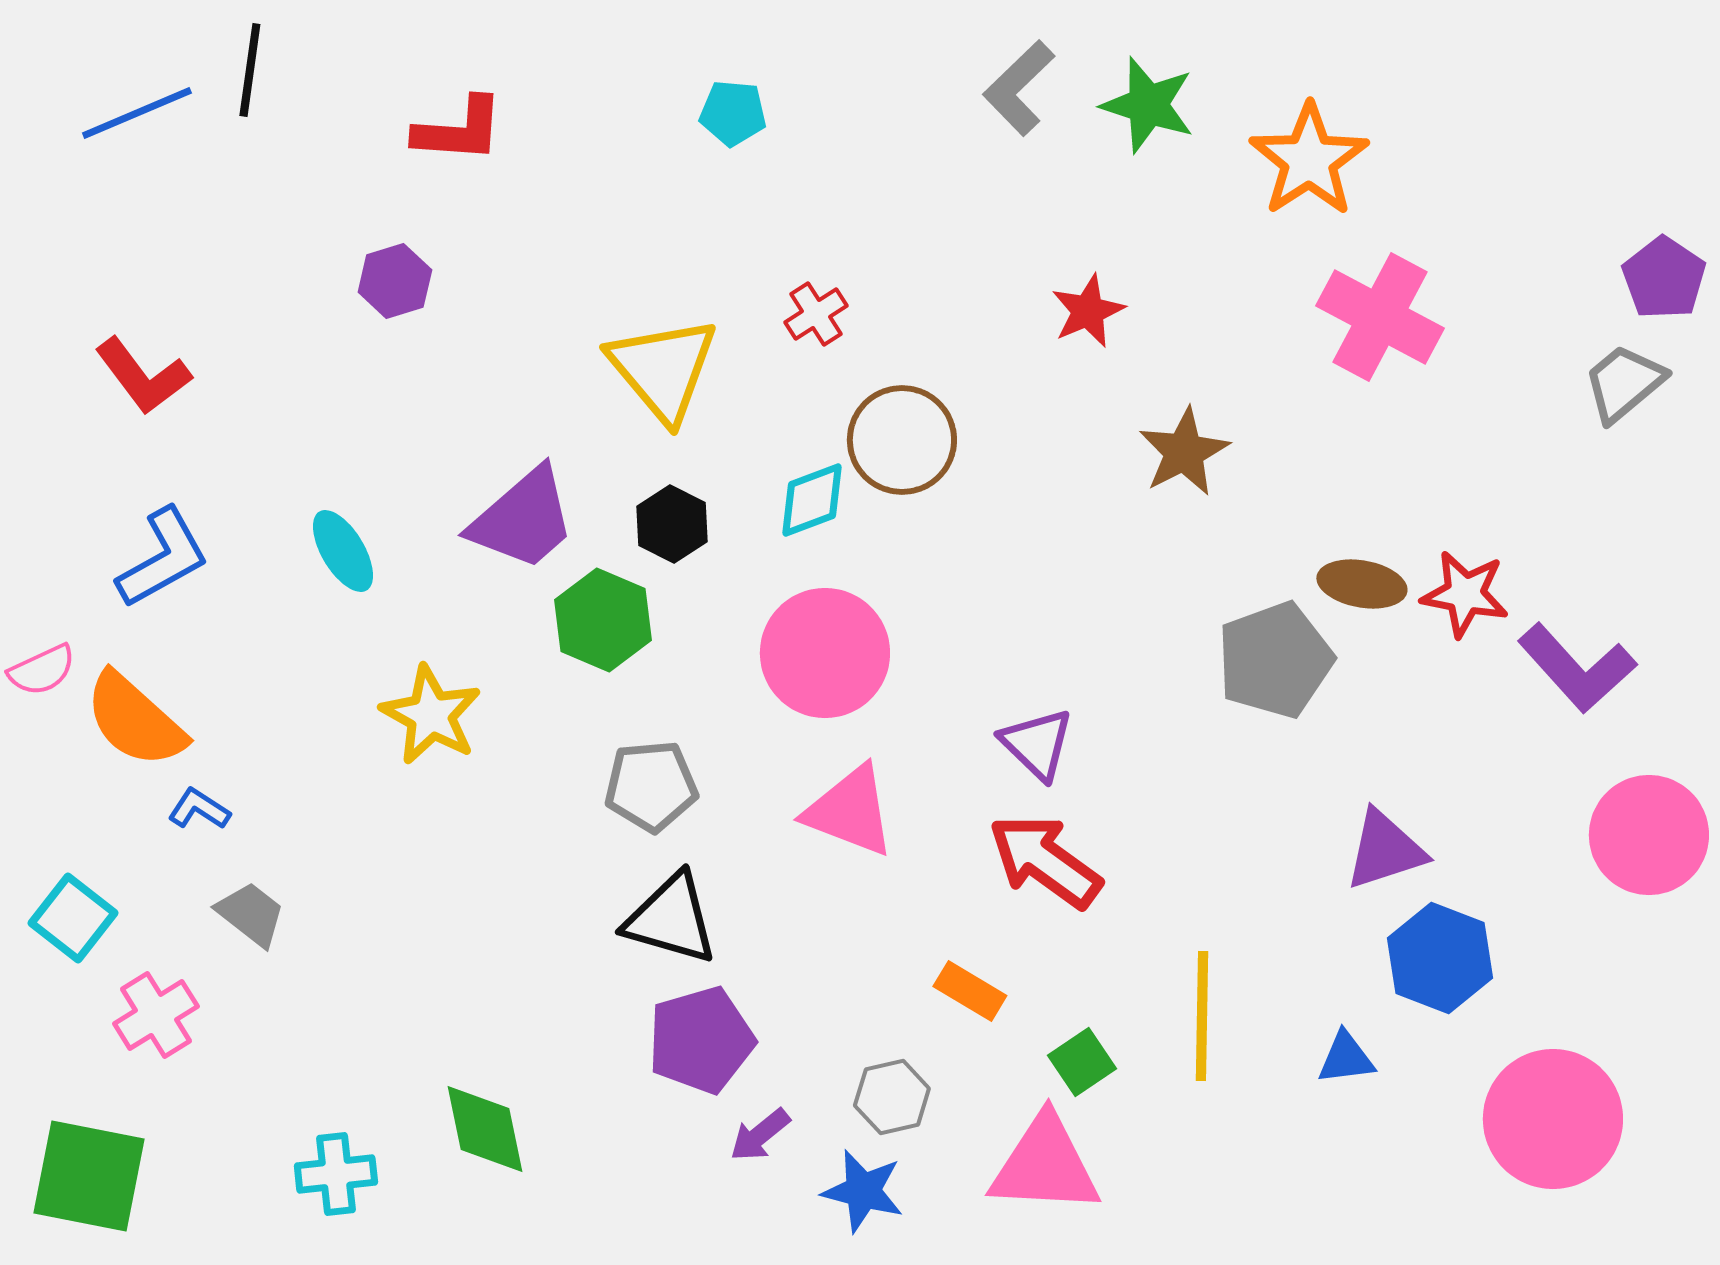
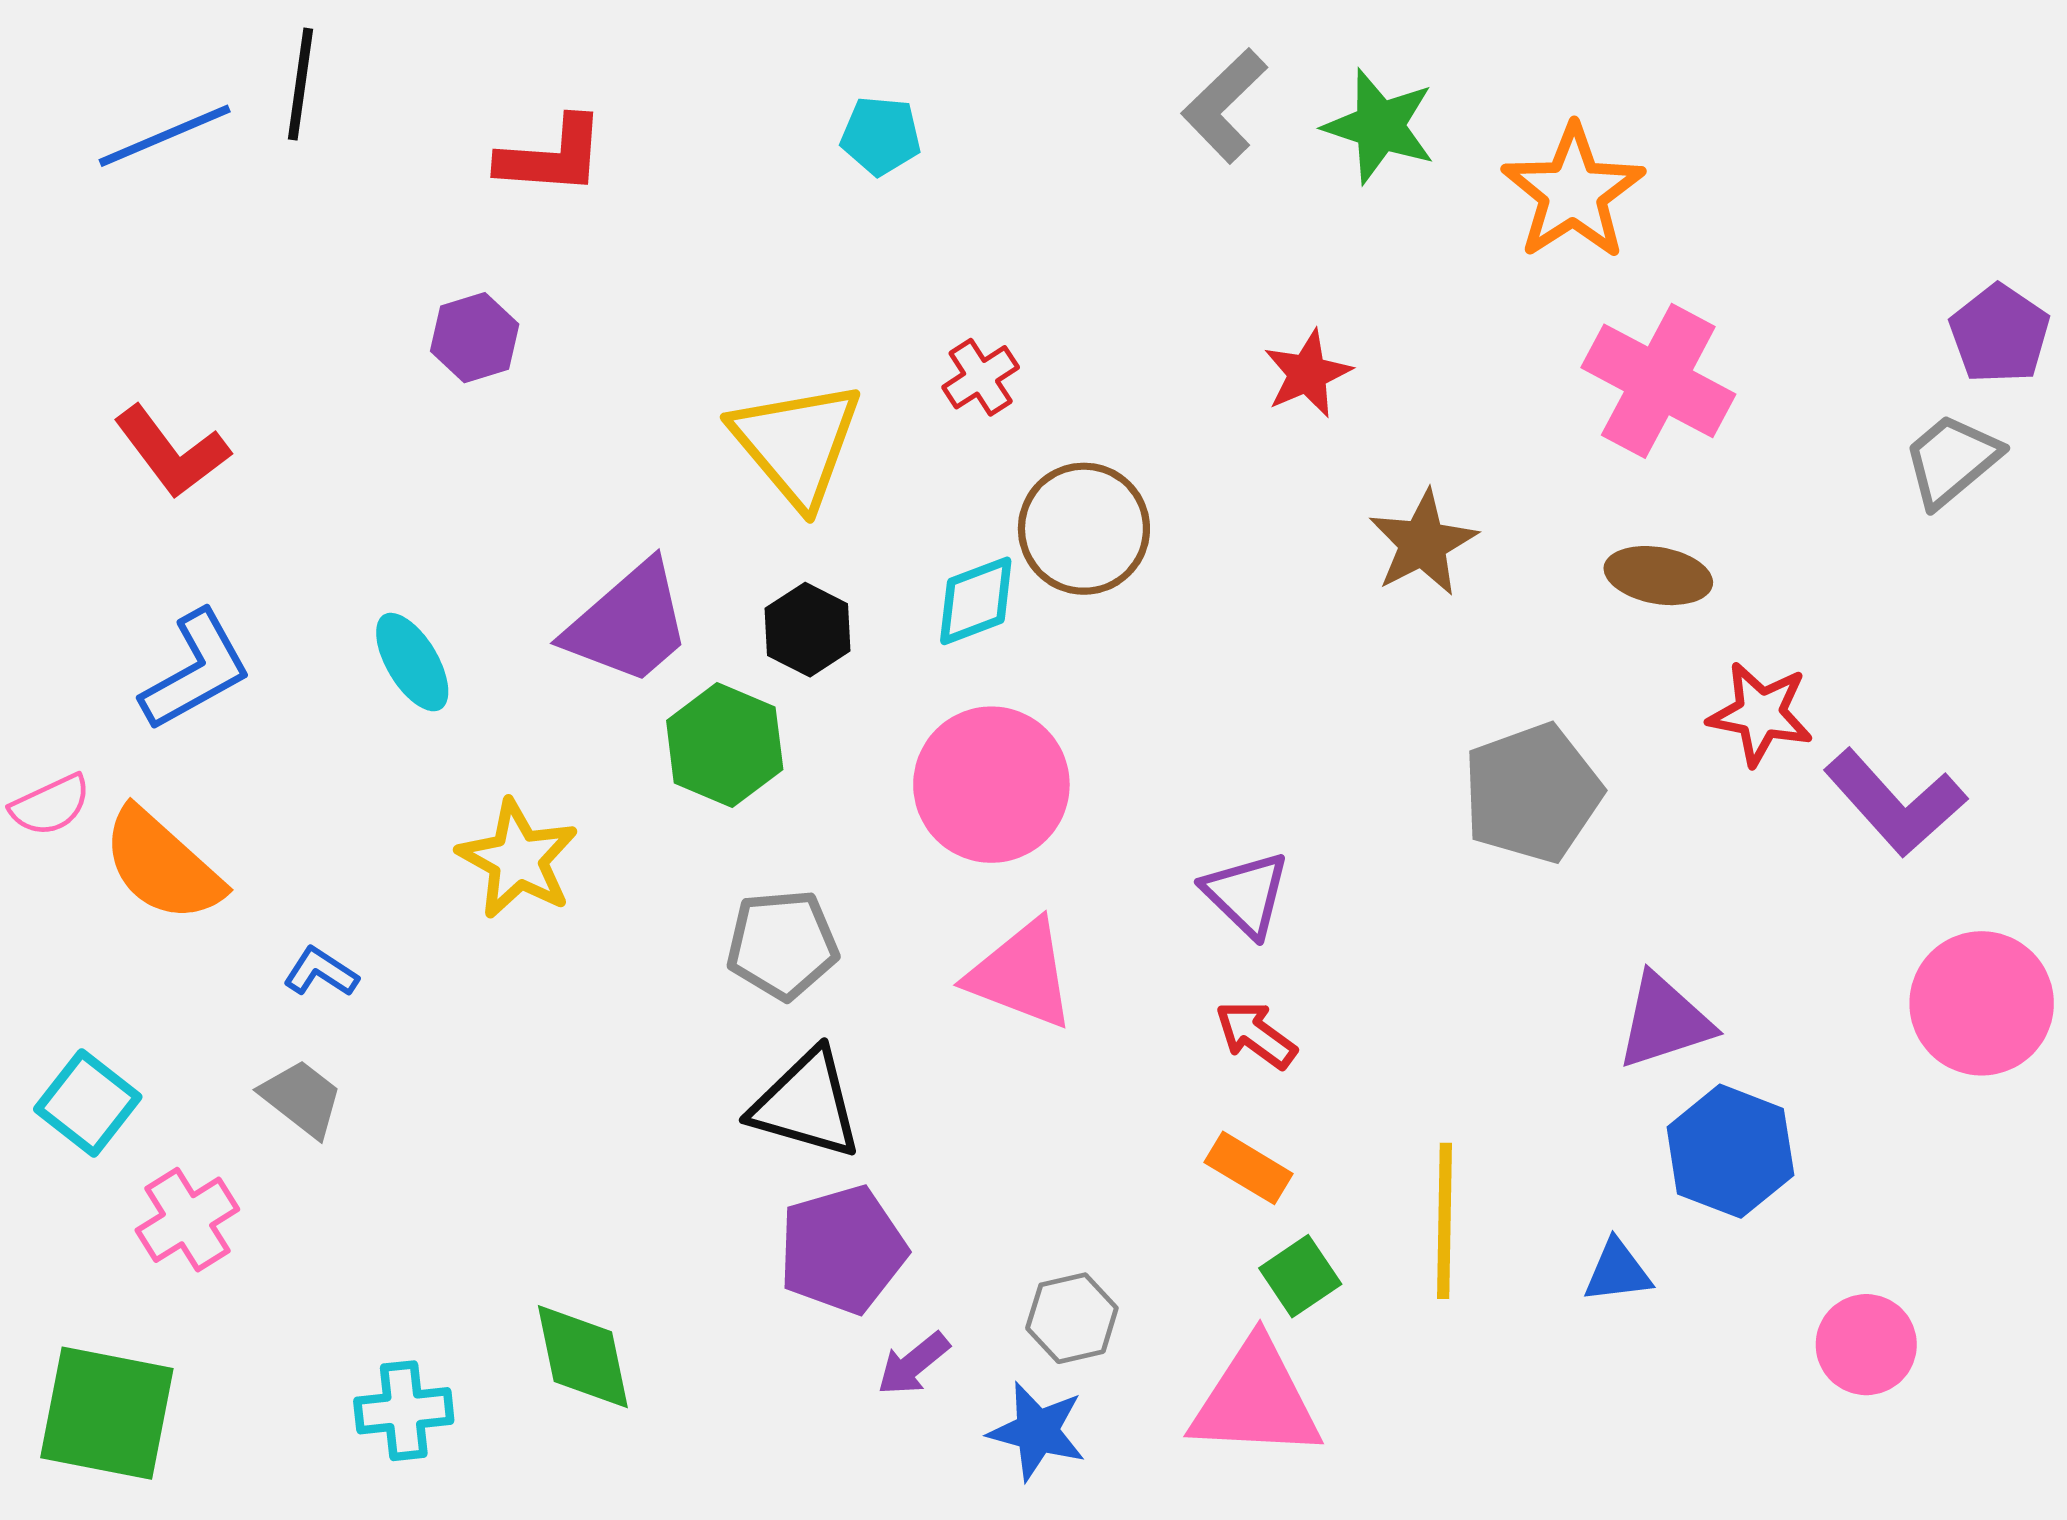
brown ellipse: (1362, 584) -> (1658, 576), moved
blue L-shape: (199, 809) -> (321, 972), moved
red arrow: (1045, 861) -> (1256, 1035), size x0.6
orange rectangle: (970, 991) -> (1249, 1168), moved
pink circle: (1553, 1119) -> (1866, 1345), size x0.6

